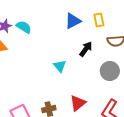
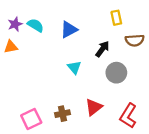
blue triangle: (73, 21) -> (69, 30), moved
gray circle: (110, 71) -> (116, 73), moved

